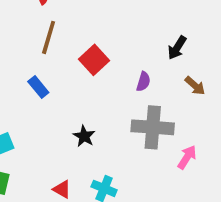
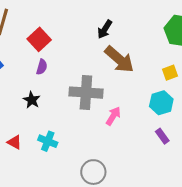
purple semicircle: (143, 82) -> (42, 67), moved
brown arrow: (195, 86) -> (119, 59), size x1.8

